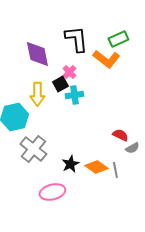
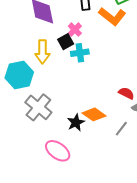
orange diamond: (96, 167) -> (94, 114), moved
gray line: (115, 170) -> (121, 129), turned 49
pink ellipse: (52, 192) -> (58, 151), turned 50

